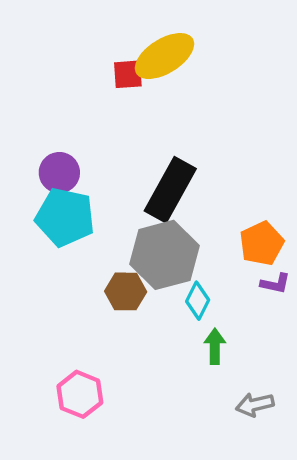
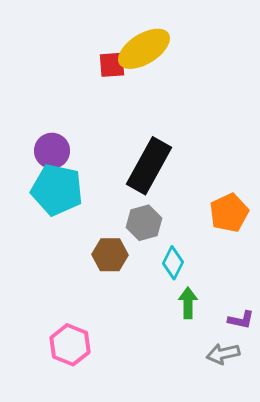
gray hexagon: (165, 255) -> (144, 223), size x0.6
purple L-shape: (275, 283) -> (241, 320), moved

